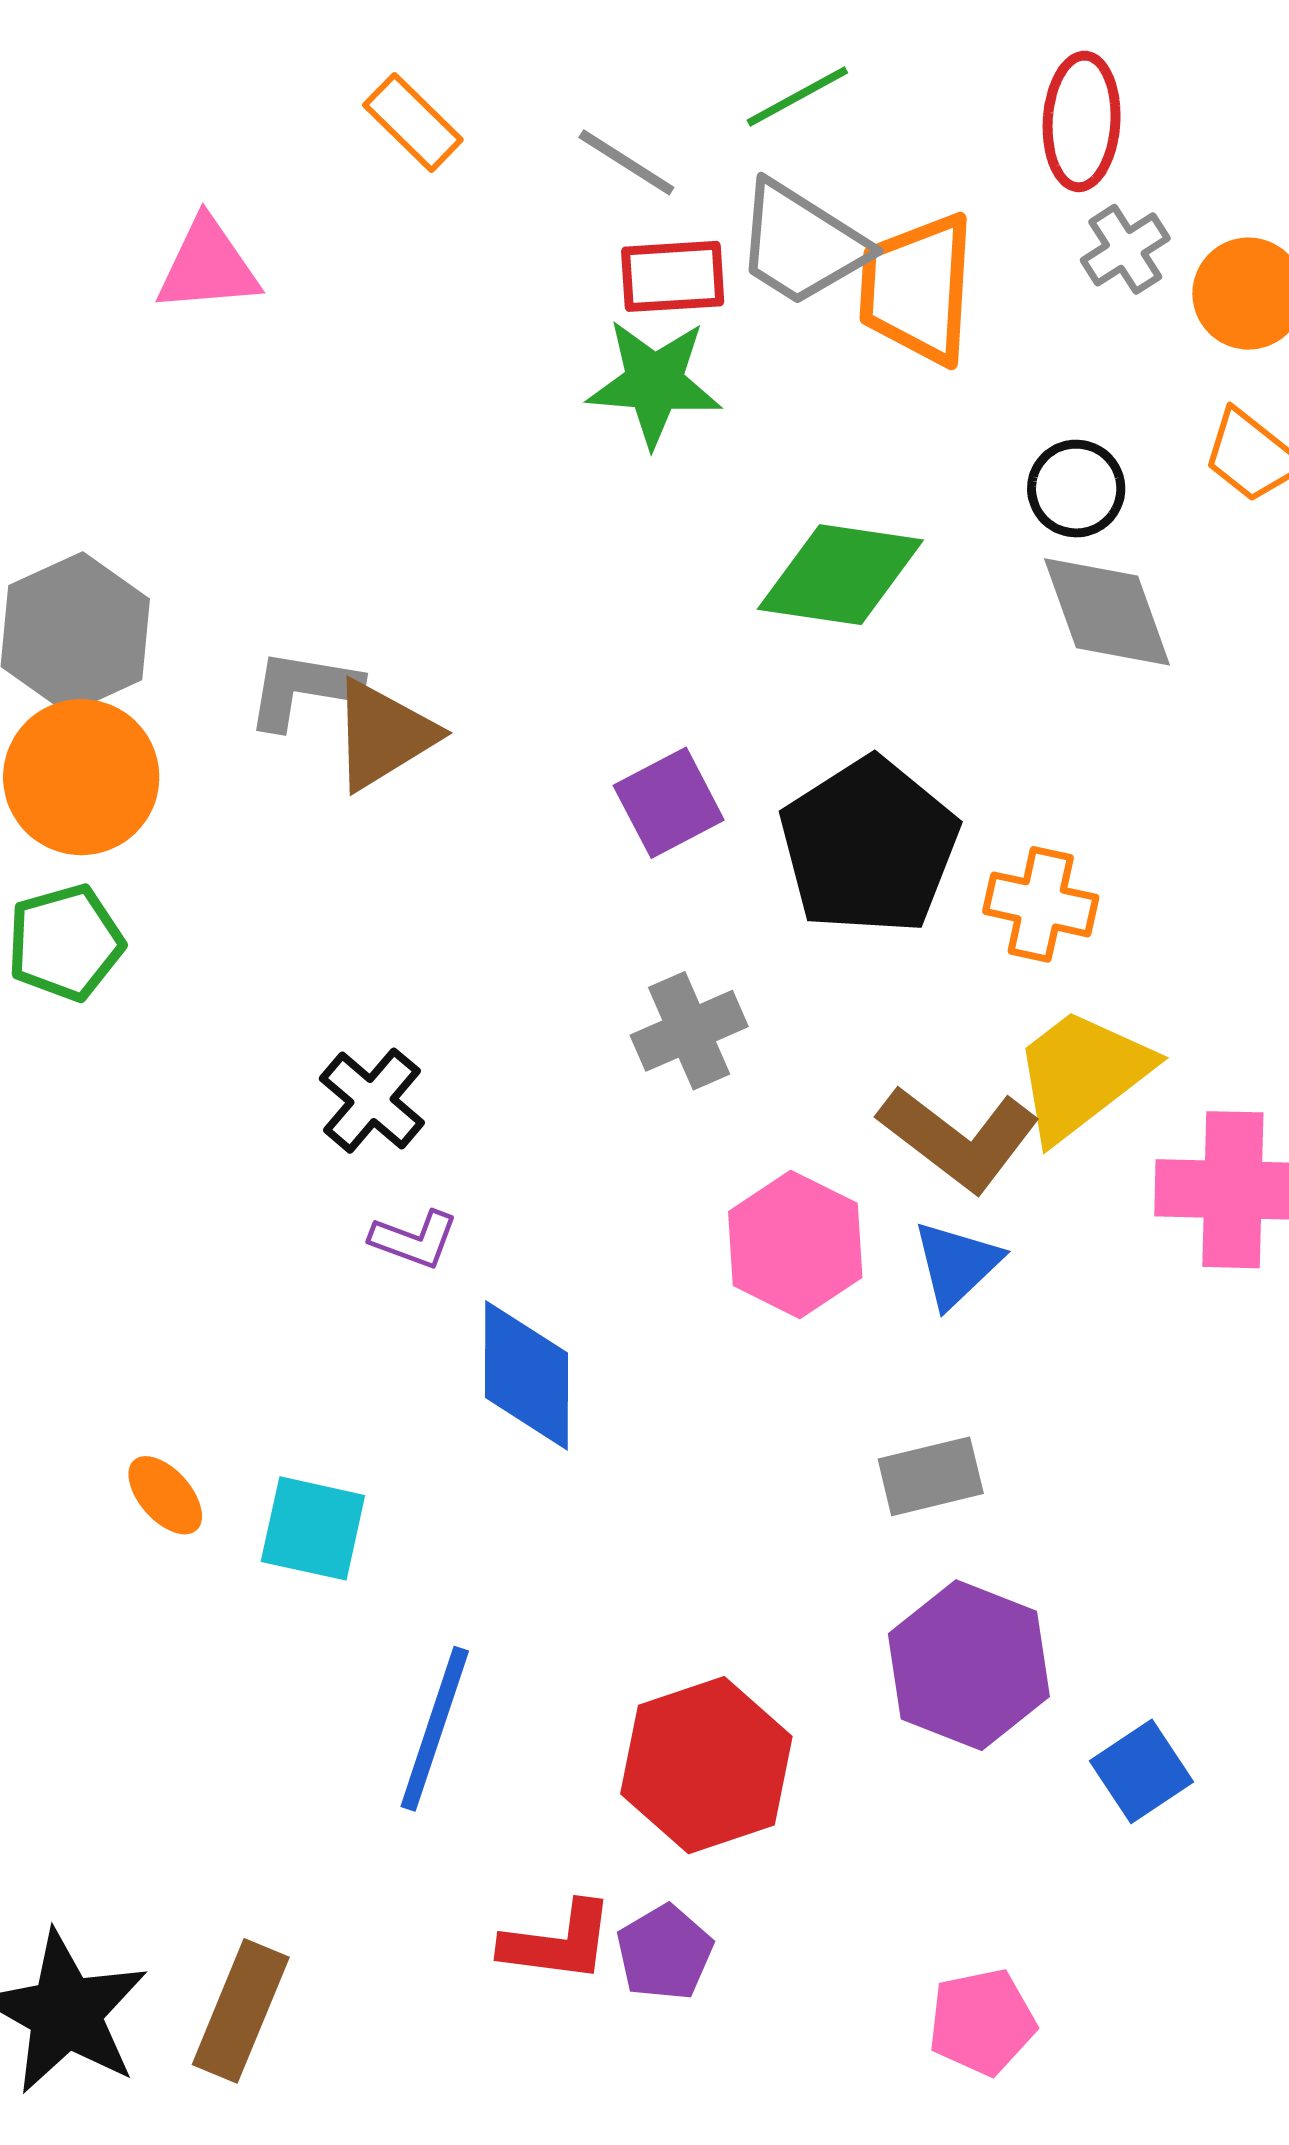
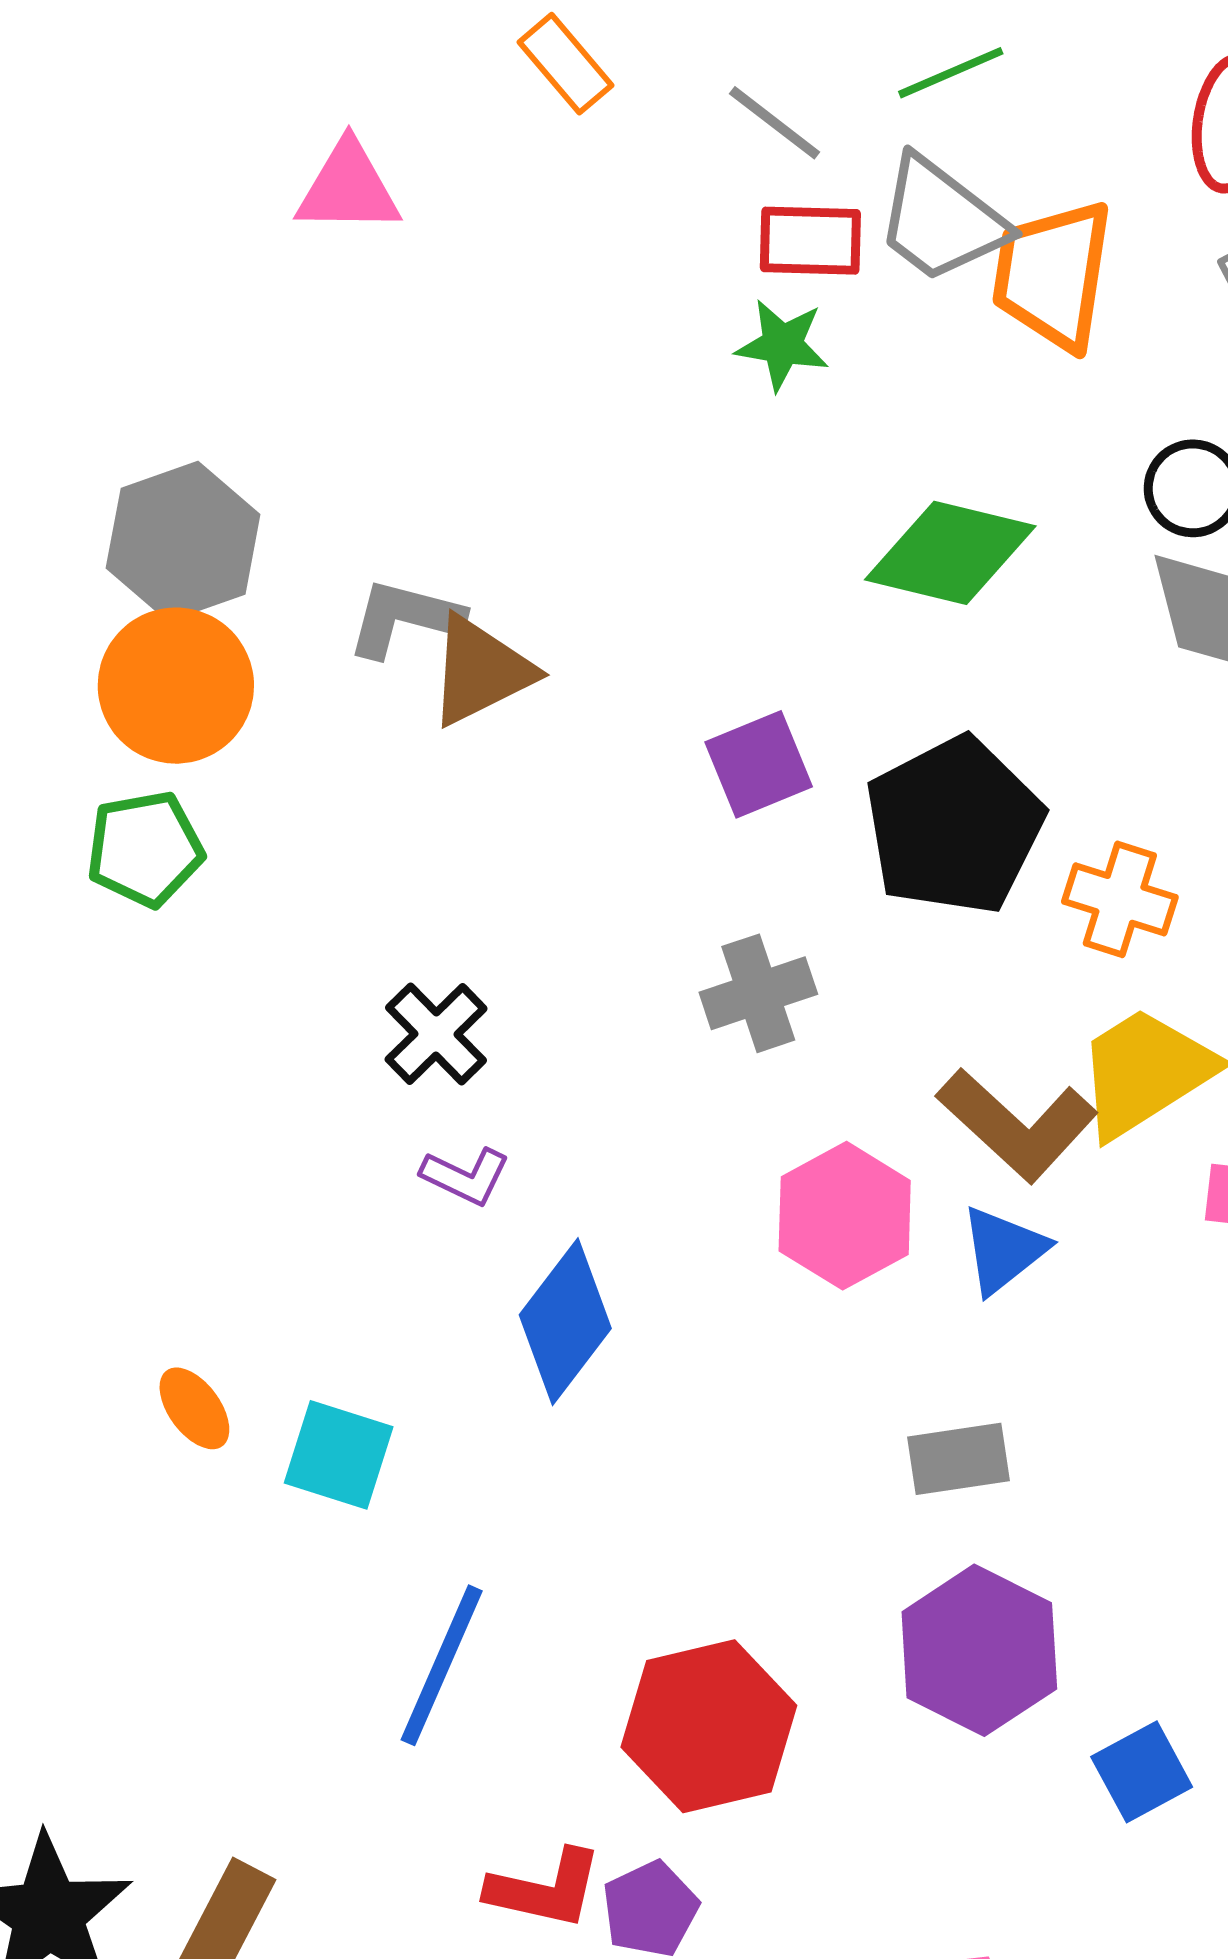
green star: (654, 383) -> (782, 345), size x0.7
blue diamond: (527, 1375) -> (565, 1322), turned 32

